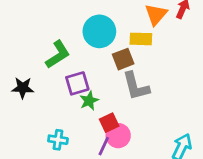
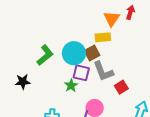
cyan circle: (99, 31) -> (74, 53), moved
purple square: (77, 83) -> (81, 73), moved, turned 36
red square: (109, 123) -> (121, 87), moved

